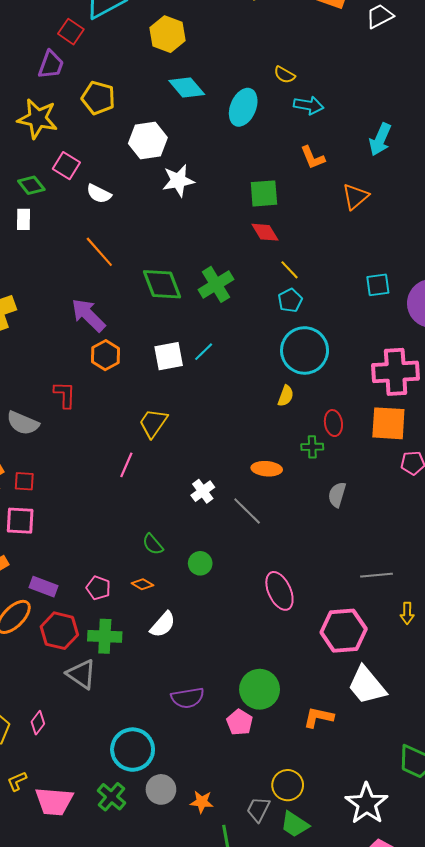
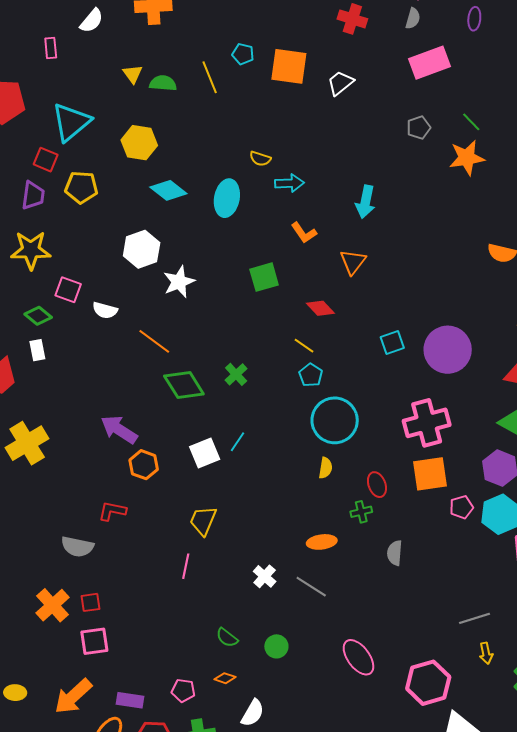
yellow pentagon: (98, 98) -> (81, 187), moved
red diamond: (265, 232) -> (320, 308), moved
orange line: (99, 252) -> (154, 341), moved
green cross: (216, 284) -> (236, 374), size x0.7
red L-shape: (65, 395) -> (112, 511), turned -68
gray line: (376, 575) -> (475, 618), moved

